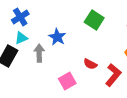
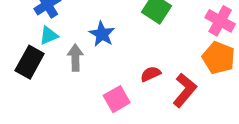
red semicircle: (90, 64) -> (151, 74), turned 128

